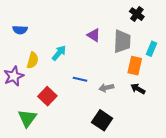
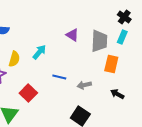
black cross: (137, 14) -> (124, 17), moved
cyan rectangle: (152, 49) -> (122, 37), moved
black arrow: (138, 89) -> (117, 94), moved

